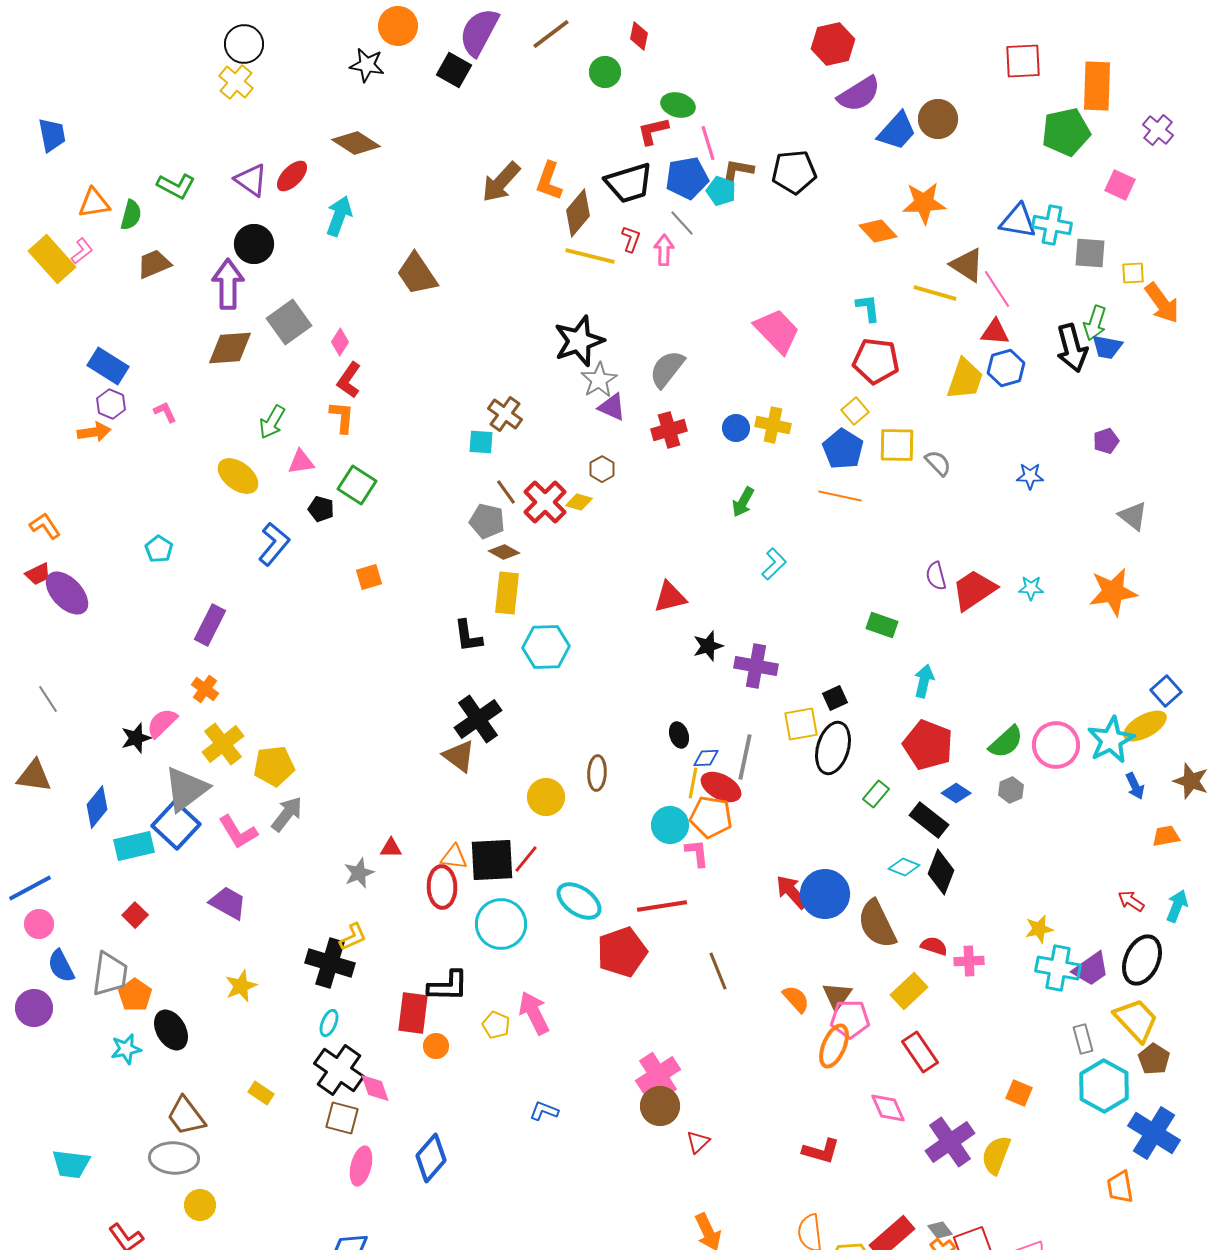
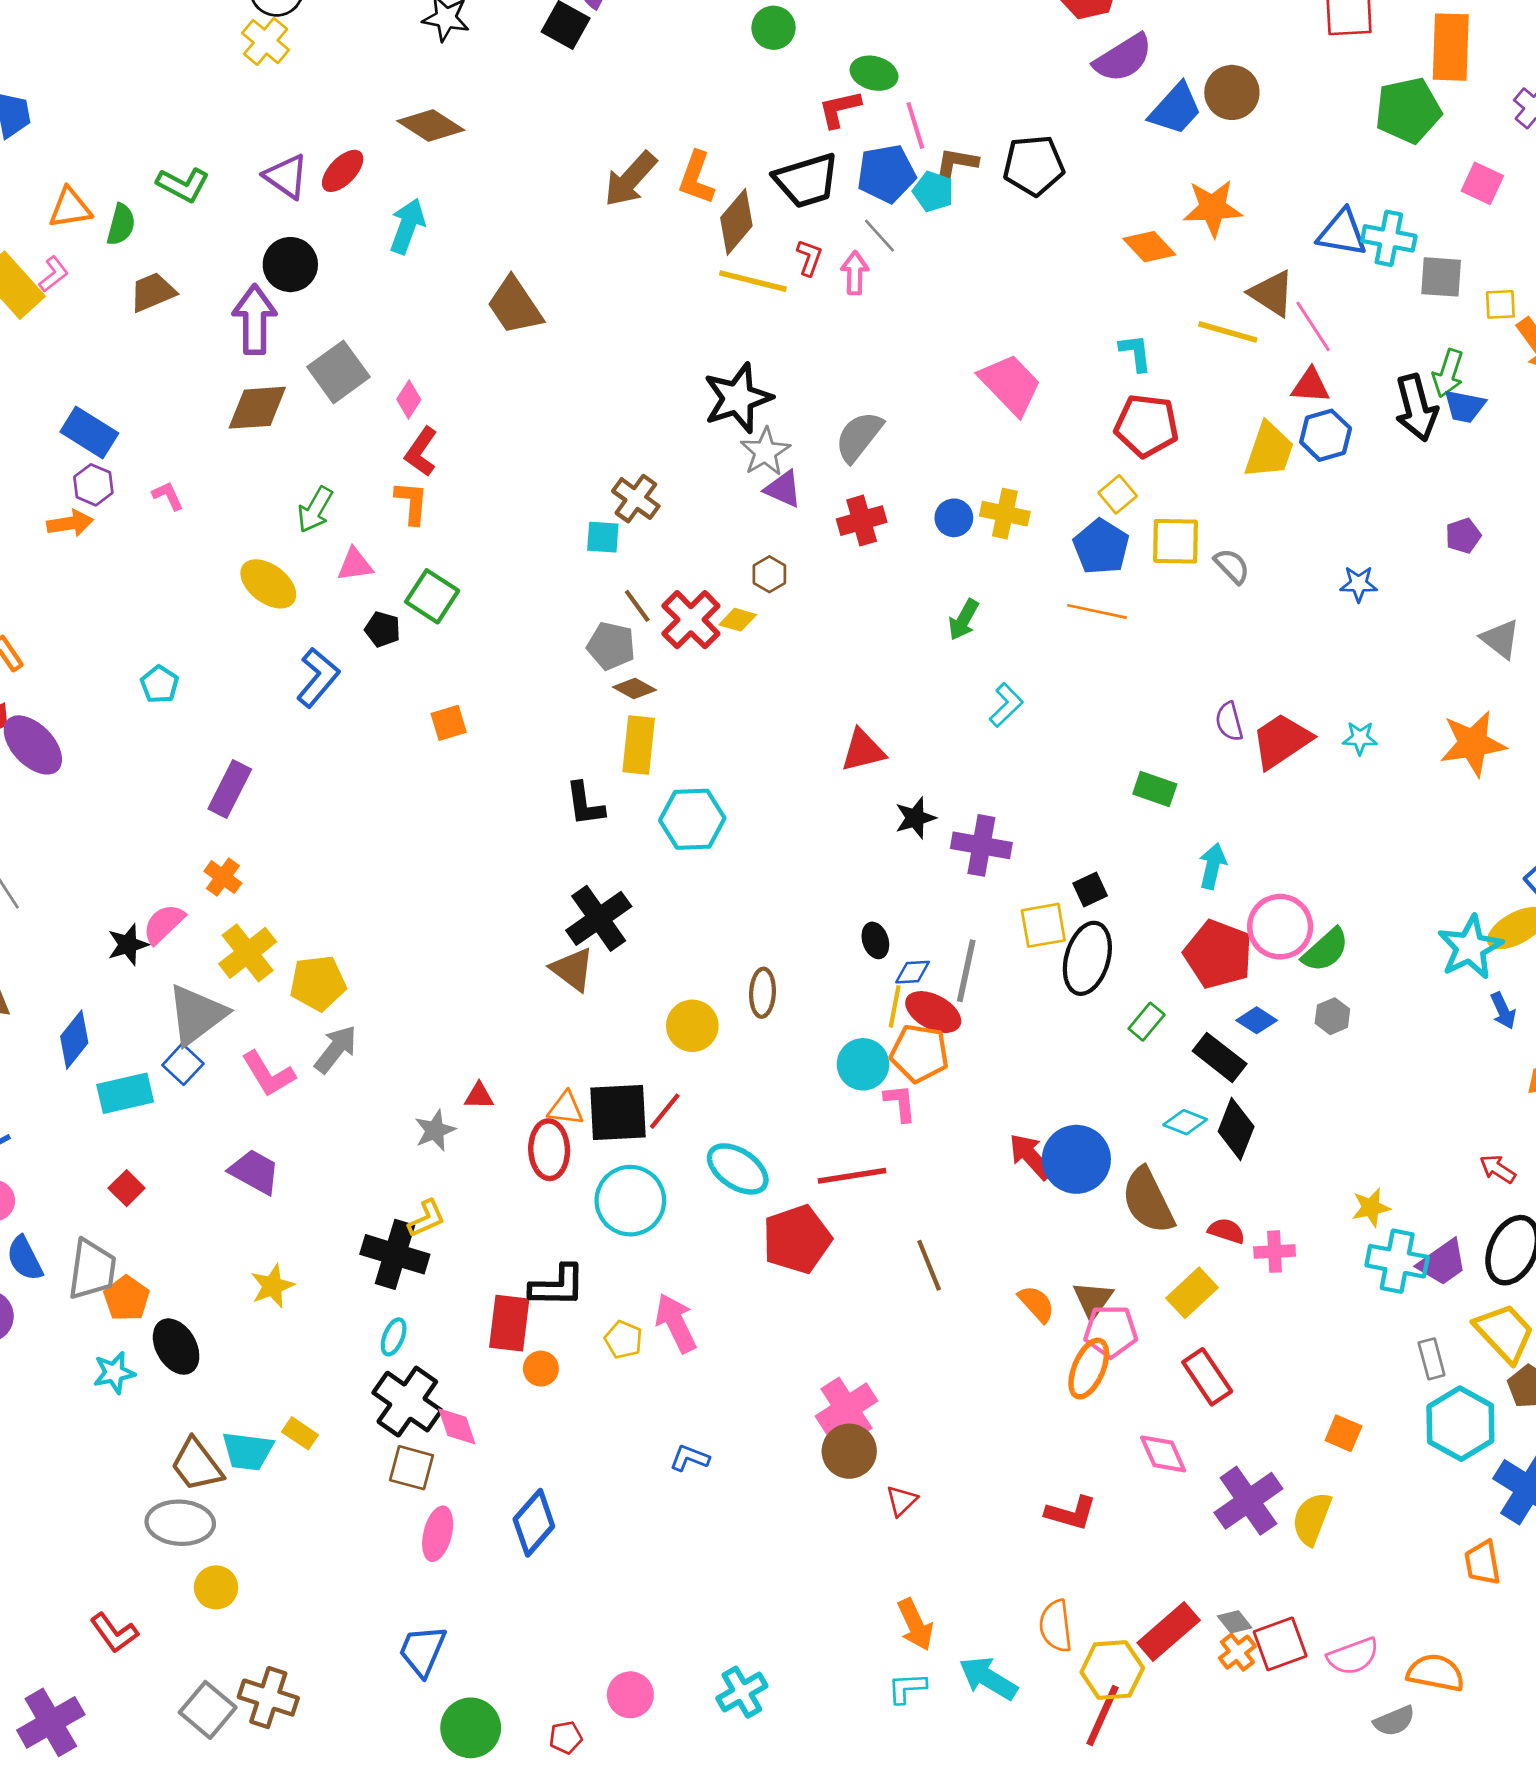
pink circle: (1056, 745) -> (1280, 927), moved
blue square: (176, 825) -> (183, 1064), size x0.6
cyan trapezoid: (71, 1164) -> (248, 1451), moved

